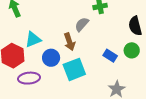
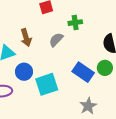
brown arrow: (69, 42) -> (26, 38), moved
blue rectangle: (110, 56) -> (83, 72), size x1.5

